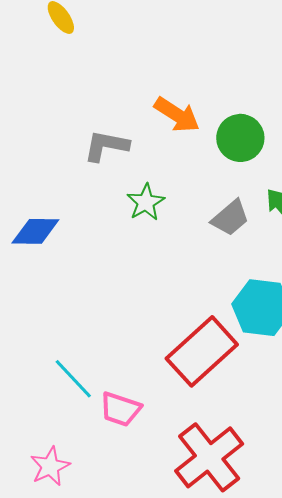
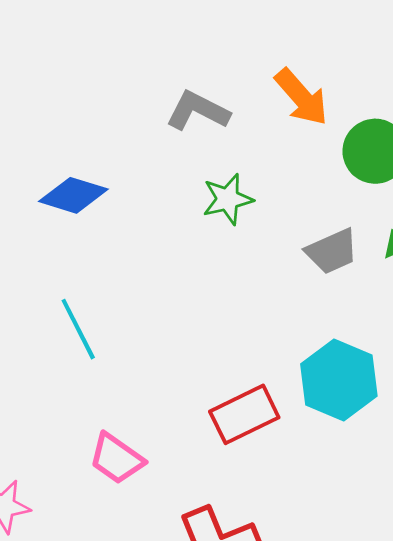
red rectangle: (202, 351) -> (244, 414), size x0.7
cyan line: (73, 379) -> (78, 329), moved

